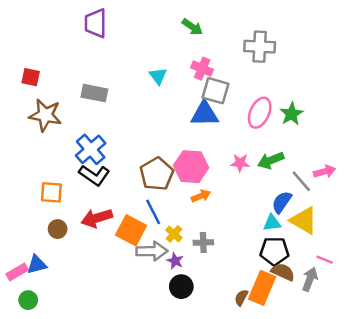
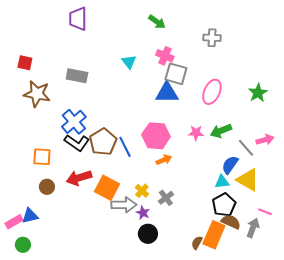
gray cross: (260, 47) -> (212, 38), size x0.7
green star: (292, 114) -> (258, 93), moved
brown pentagon: (157, 174) -> (103, 142), moved
blue line: (153, 212) -> (125, 147), moved
gray cross: (203, 243) -> (166, 198), turned -35
black pentagon: (274, 251) -> (224, 205), turned -30

